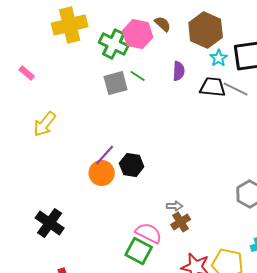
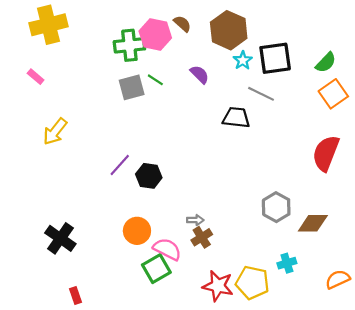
yellow cross: (70, 25) -> (49, 25), moved
green cross: (114, 44) -> (129, 45), turned -32
purple semicircle: (179, 71) -> (200, 74), turned -48
black trapezoid: (213, 87) -> (236, 118), moved
orange circle: (102, 173) -> (137, 231), moved
green square: (139, 251) -> (156, 269), turned 32

